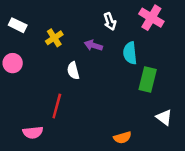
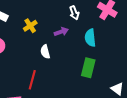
purple arrow: (93, 45) -> (61, 32), turned 144
green rectangle: (148, 80) -> (88, 68), moved

